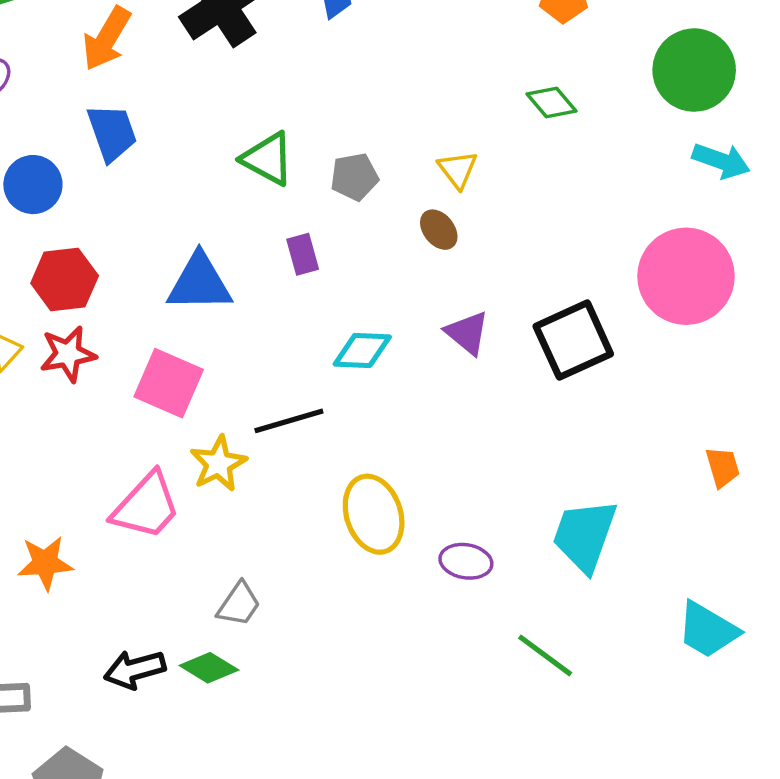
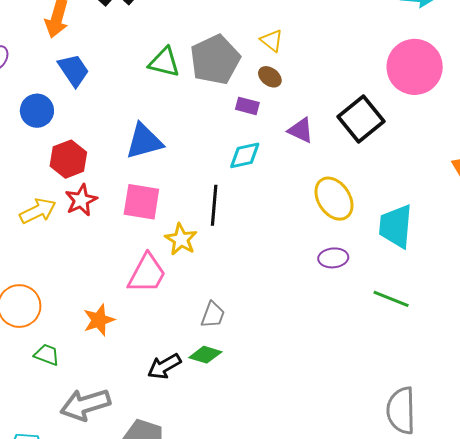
gray pentagon: (354, 177) -> (215, 60), size x1.8
purple rectangle: (303, 254) -> (247, 106), moved, turned -45
black line: (289, 421) -> (214, 205), turned -54
yellow ellipse: (374, 514) -> (334, 199), moved

